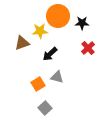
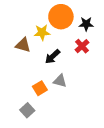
brown triangle: (22, 43) -> (23, 45), turned 35
red cross: (88, 48) -> (82, 46), moved
gray square: (45, 108) -> (27, 110), moved

